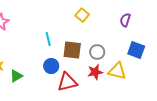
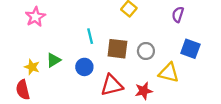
blue circle: (51, 66) -> (84, 67), moved
red star: (95, 72) -> (144, 91), moved
green triangle: (16, 76) -> (54, 60), moved

